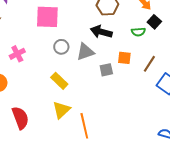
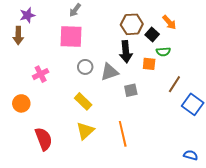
black square: (154, 22) -> (152, 34), moved
black arrow: (101, 32) -> (126, 52), turned -110
orange square: (124, 58) -> (149, 64), moved
orange line: (84, 126) -> (123, 134), moved

